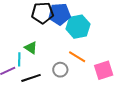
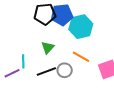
green triangle: (31, 48) -> (48, 48), moved, turned 40
black line: (31, 78) -> (46, 72), moved

